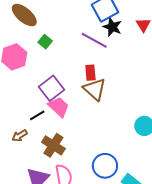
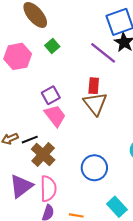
purple square: (51, 88) -> (51, 95), size x0.7
black line: (37, 115) -> (30, 140), moved
blue circle: (105, 166) -> (94, 168), moved

